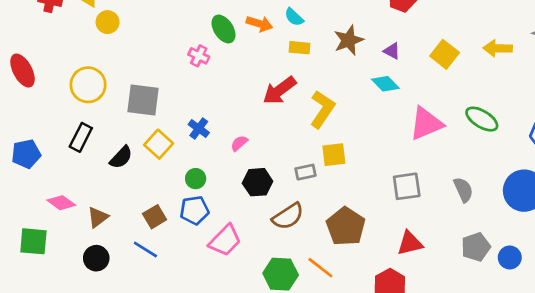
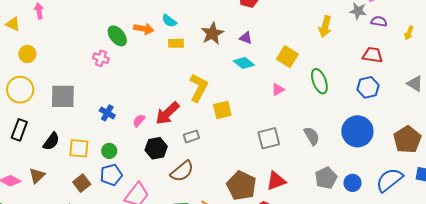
yellow circle: (108, 22) -> (27, 54), moved
yellow arrow: (498, 48) -> (325, 27), turned -70
yellow square: (445, 54) -> (287, 57), moved
red arrow: (279, 90) -> (167, 113), moved
green ellipse: (482, 119) -> (319, 81), turned 45
pink triangle: (426, 124) -> (278, 89), size x0.5
yellow square: (159, 144) -> (79, 148), moved, turned -30
yellow square: (334, 155) -> (222, 110), moved
brown triangle: (98, 217) -> (37, 176), moved
brown pentagon: (346, 226) -> (241, 186), moved

